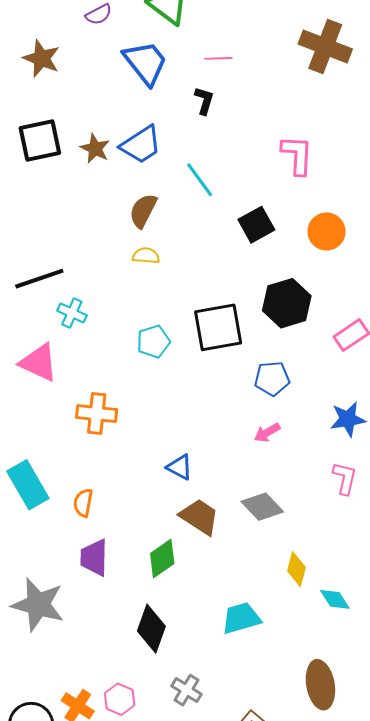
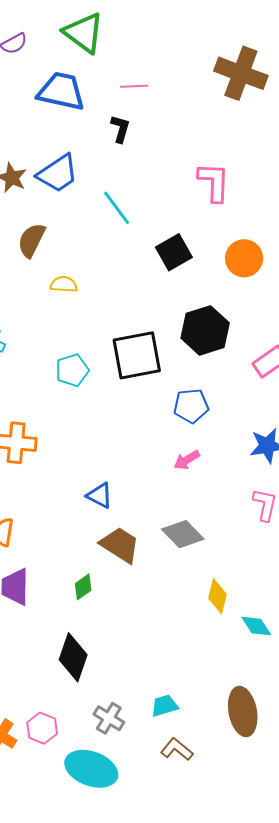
blue trapezoid: (146, 63) -> (61, 91), turned -39
brown semicircle: (143, 211) -> (31, 240), moved
green diamond: (162, 558) -> (83, 587), size x0.7
cyan trapezoid: (241, 618) -> (165, 706), moved, size x0.7

